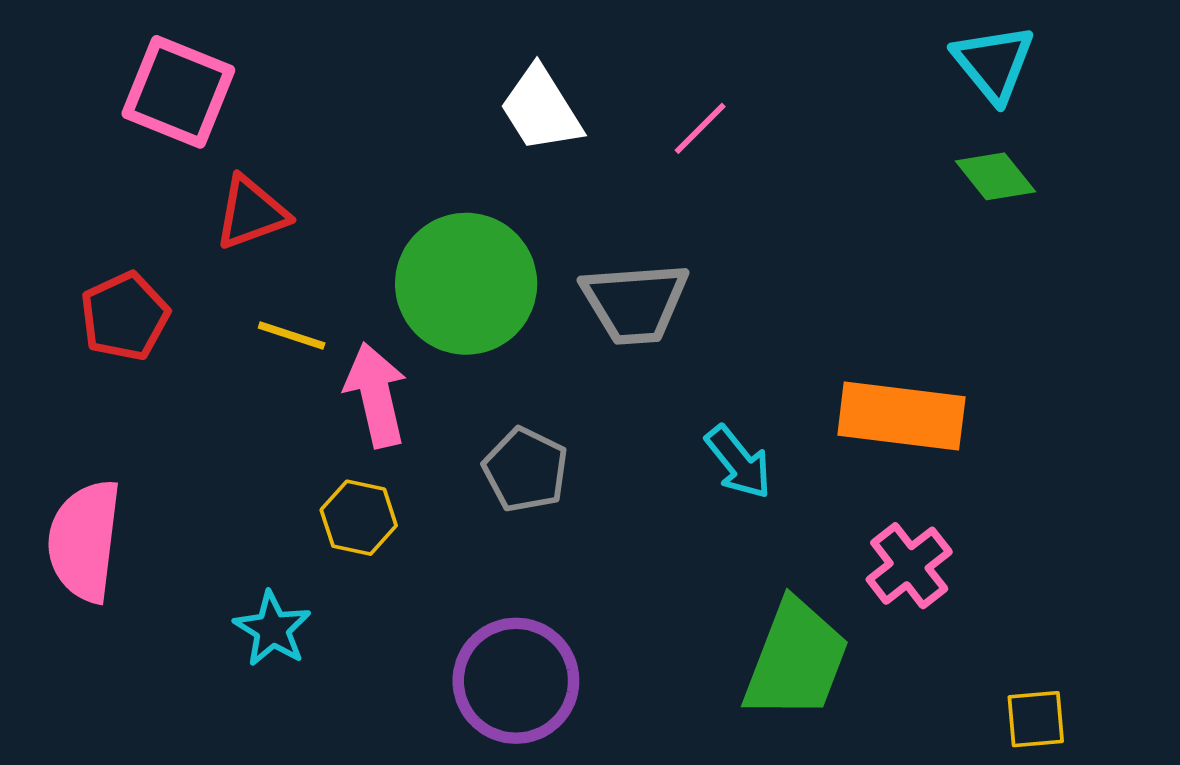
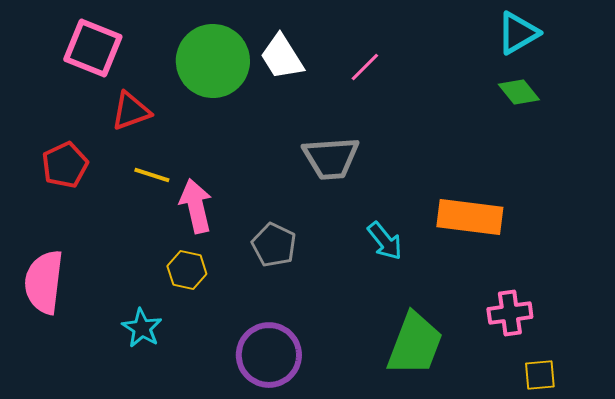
cyan triangle: (994, 63) -> (518, 33), turned 39
green circle: (466, 284) -> (213, 61), moved
pink cross: (909, 566) -> (510, 313), moved, turned 30

